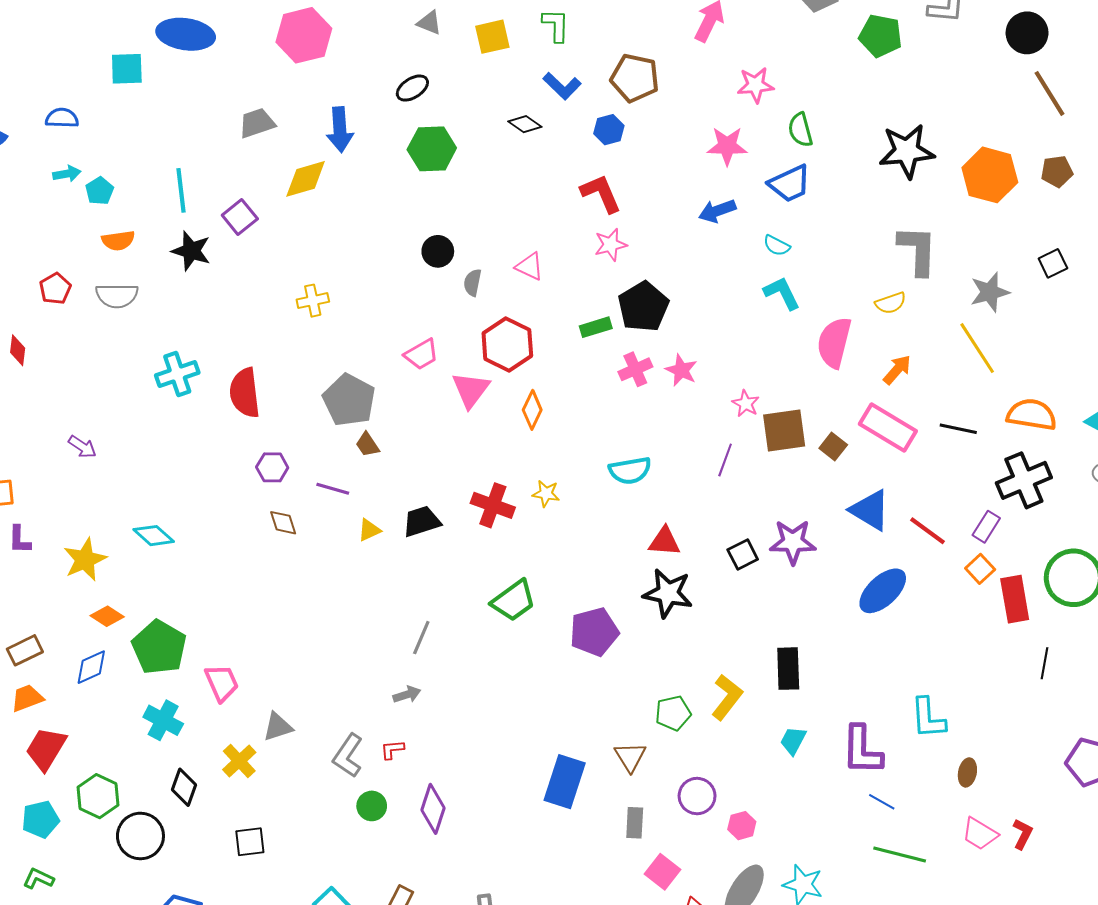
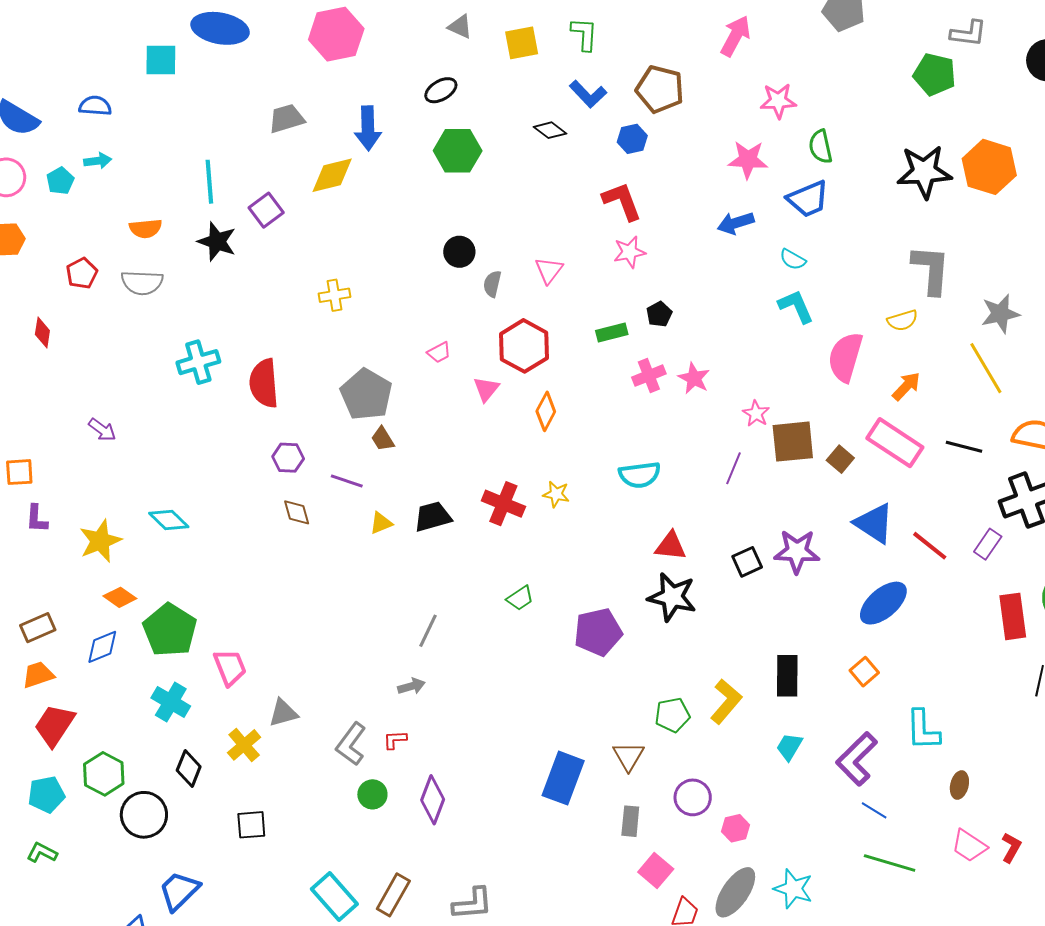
green pentagon: (881, 36) -> (935, 74), moved
orange hexagon: (990, 175) -> (989, 167), moved
cyan pentagon: (100, 191) -> (60, 181), moved
pink triangle: (530, 266) -> (549, 270), turned 40
black pentagon: (643, 307) -> (659, 314), size x0.5
pink trapezoid: (421, 354) -> (439, 352), size x0.7
pink triangle: (471, 390) -> (486, 389), size x0.7
orange square: (980, 569) -> (864, 672), moved
green trapezoid: (514, 601) -> (520, 598), size x0.6
purple L-shape: (862, 750) -> (857, 759), turned 42

